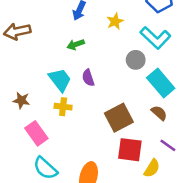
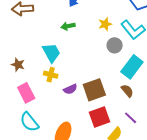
yellow star: (115, 21) -> (105, 24), moved
purple semicircle: (88, 78) -> (70, 89), moved, turned -104
cyan rectangle: (161, 83) -> (132, 67), turned 70
red square: (130, 150) -> (100, 117), turned -35

